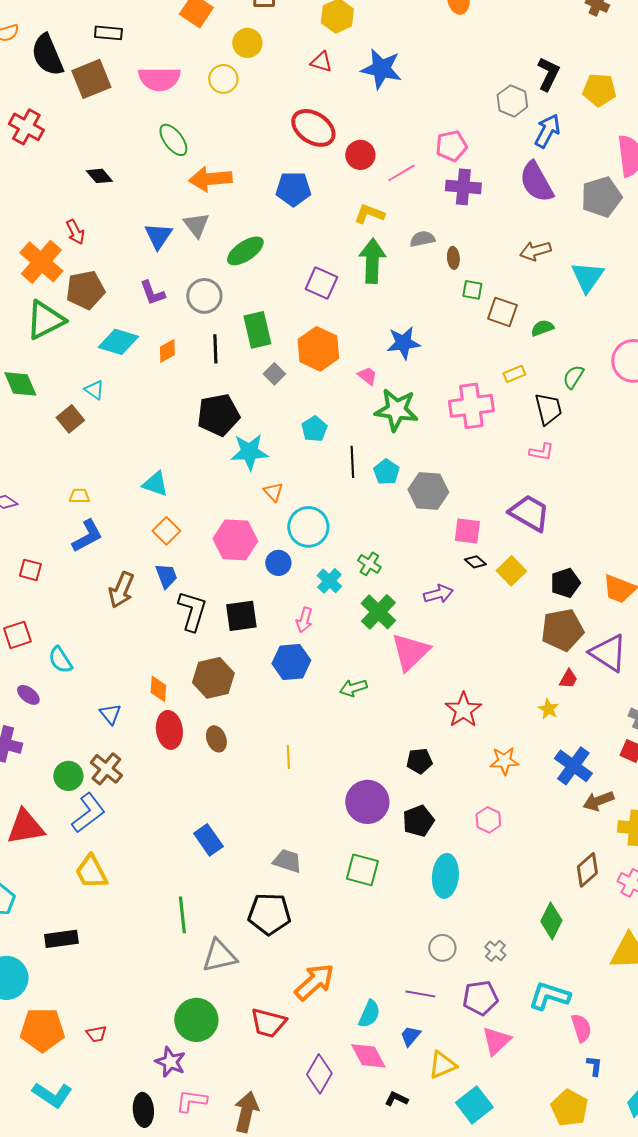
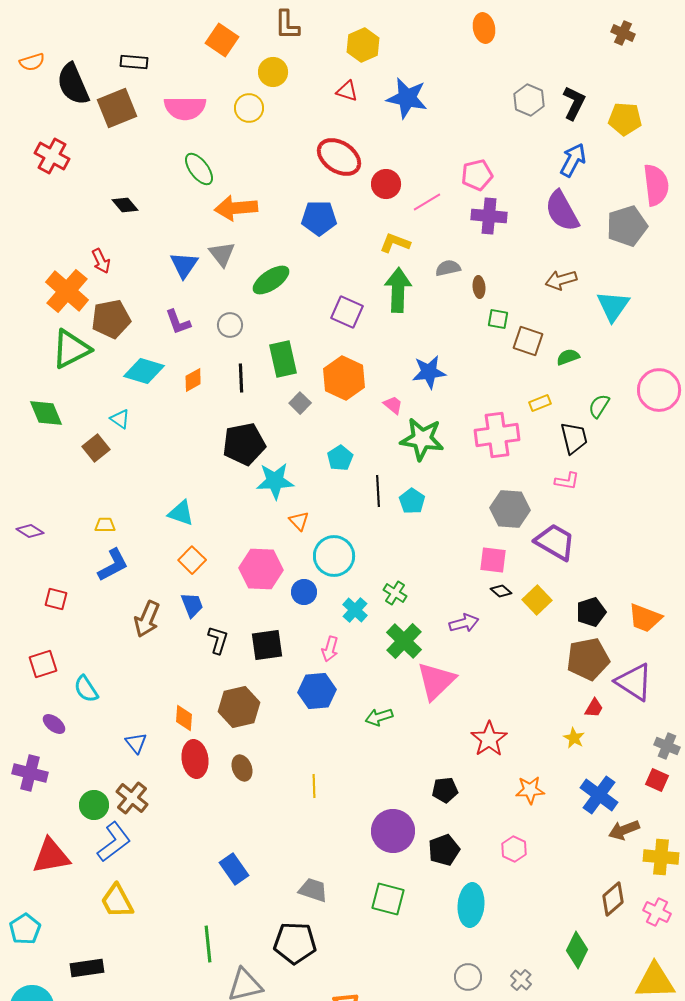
gray hexagon: (512, 101) -> (529, 100), moved
gray circle: (204, 296) -> (230, 325), size x0.7
gray hexagon: (428, 491) -> (510, 509), moved
black L-shape: (192, 611) -> (218, 640), size x0.7

